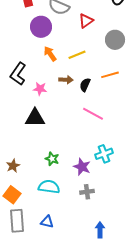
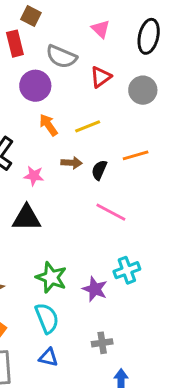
gray circle: (115, 40) -> (143, 90), moved
green star: (52, 159) -> (51, 277), size x1.5
cyan semicircle: (49, 187) -> (47, 318), turned 60
gray cross: (87, 192) -> (102, 343), moved
blue triangle: (47, 222) -> (48, 357), moved

